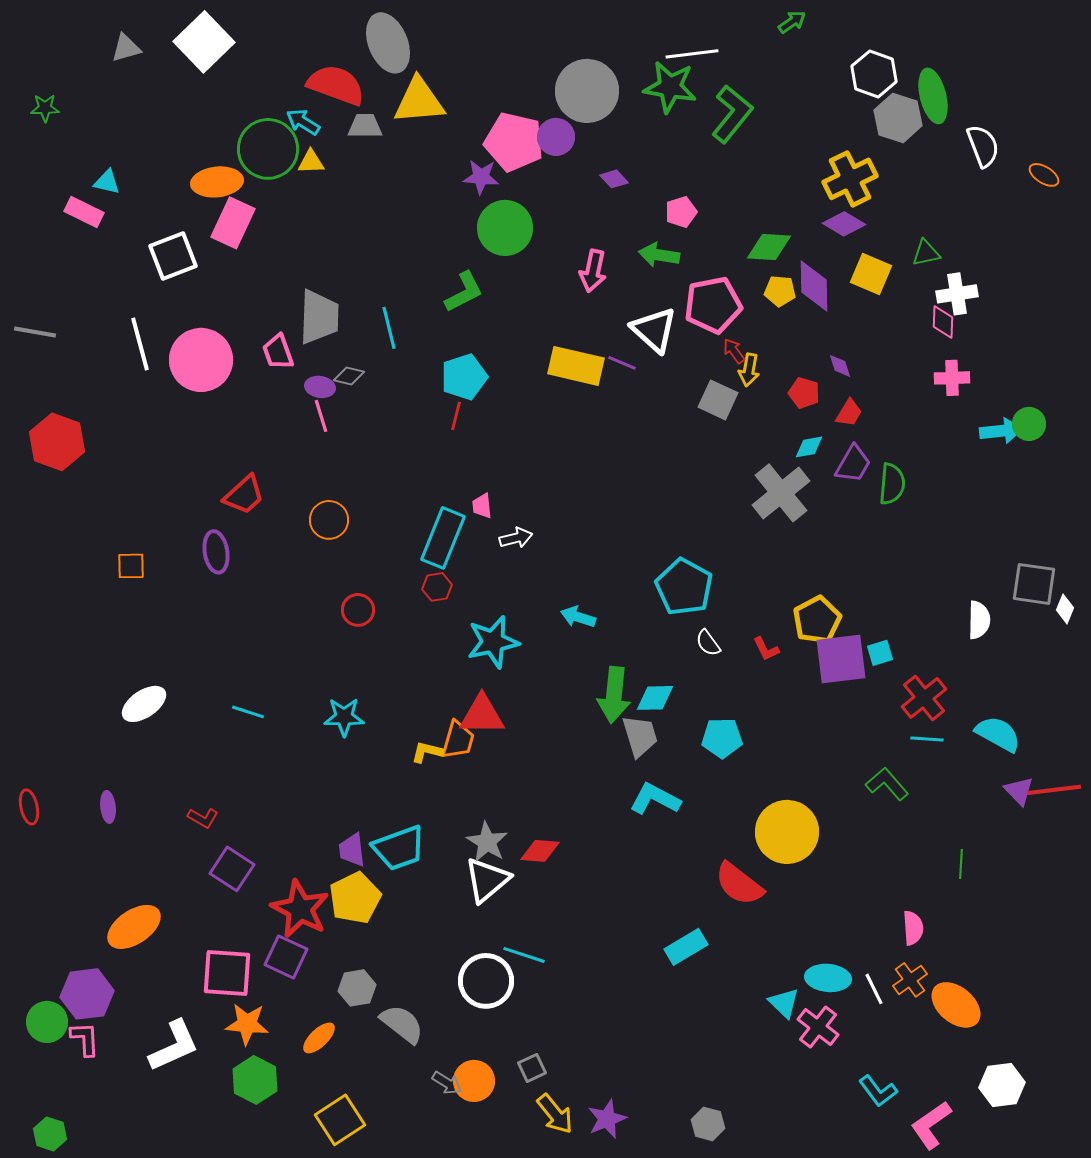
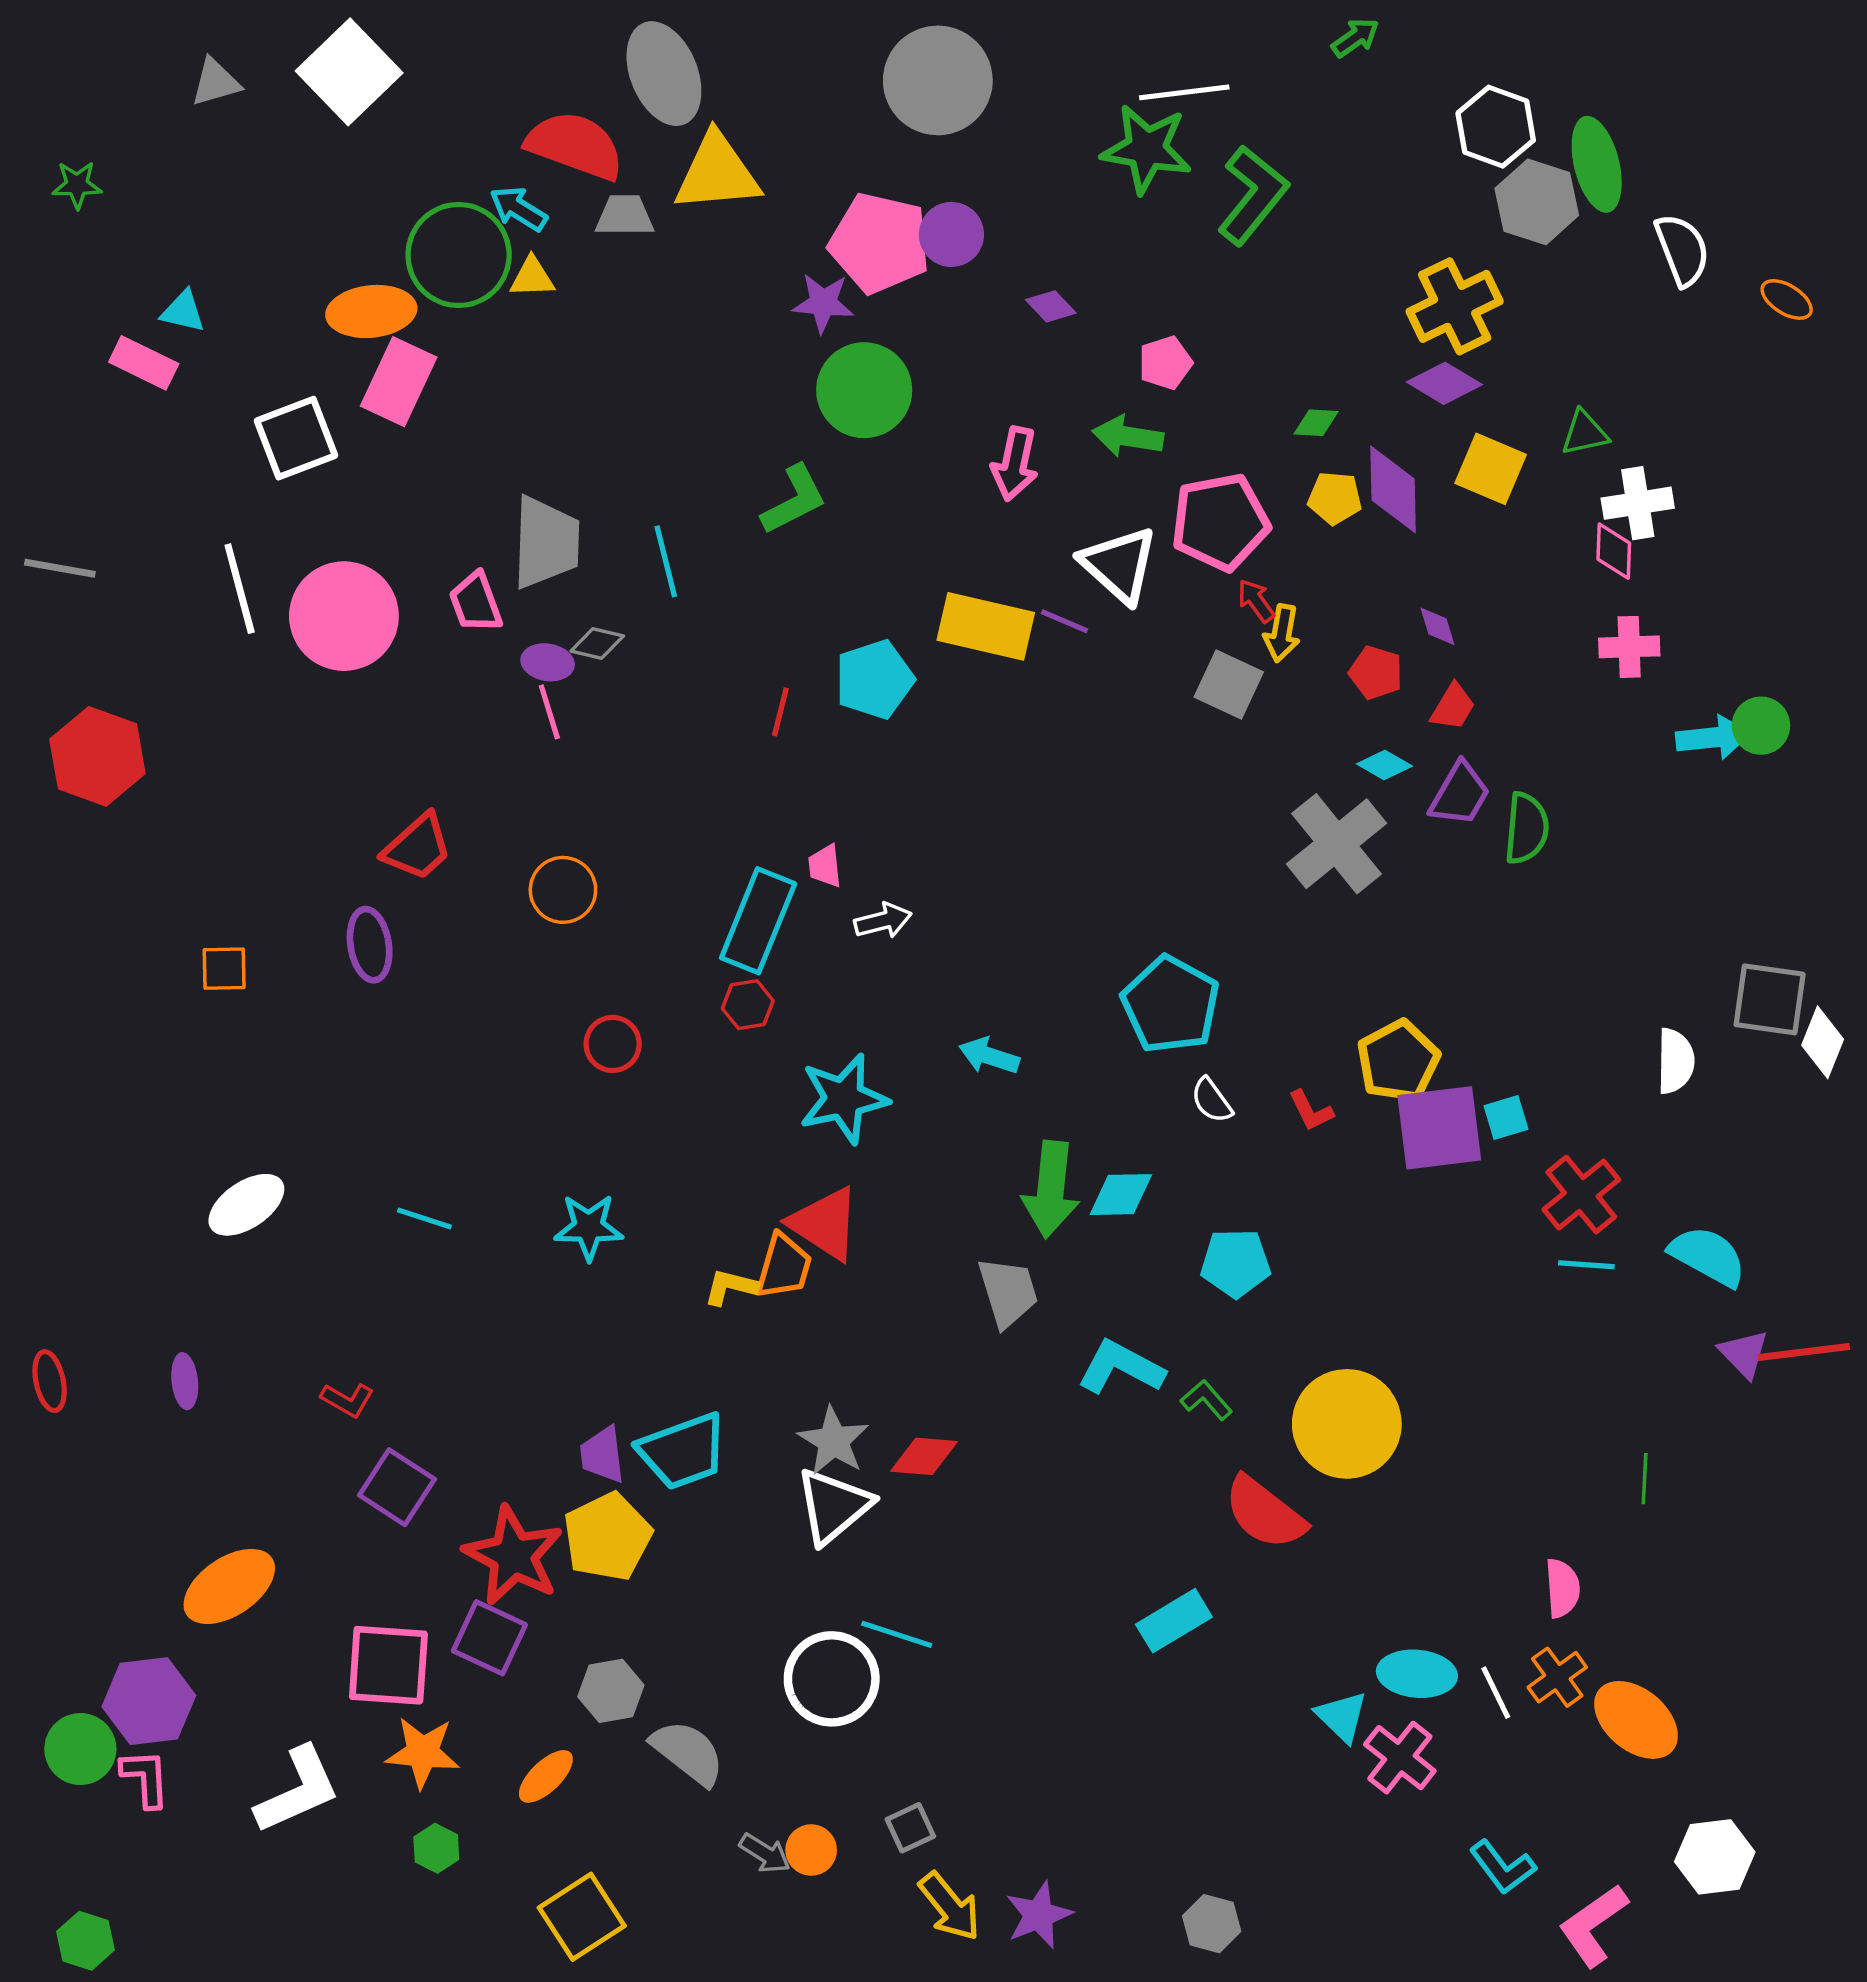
gray circle: (587, 91) -> (938, 80), moved
green diamond: (769, 247) -> (1316, 423), size x0.6
cyan pentagon: (464, 377) -> (874, 679), moved
cyan diamond: (809, 447) -> (1384, 765), turned 40
white diamond: (1065, 609) -> (1823, 1042), size x1.4
red triangle: (482, 715) -> (825, 1224), turned 33
gray trapezoid: (640, 736) -> (1008, 1292), moved
green L-shape: (887, 784) -> (1206, 1400), moved, size x0.7
green hexagon: (255, 1080) -> (436, 1848), size x0.6
orange circle: (474, 1081) -> (811, 1850), size x0.7

